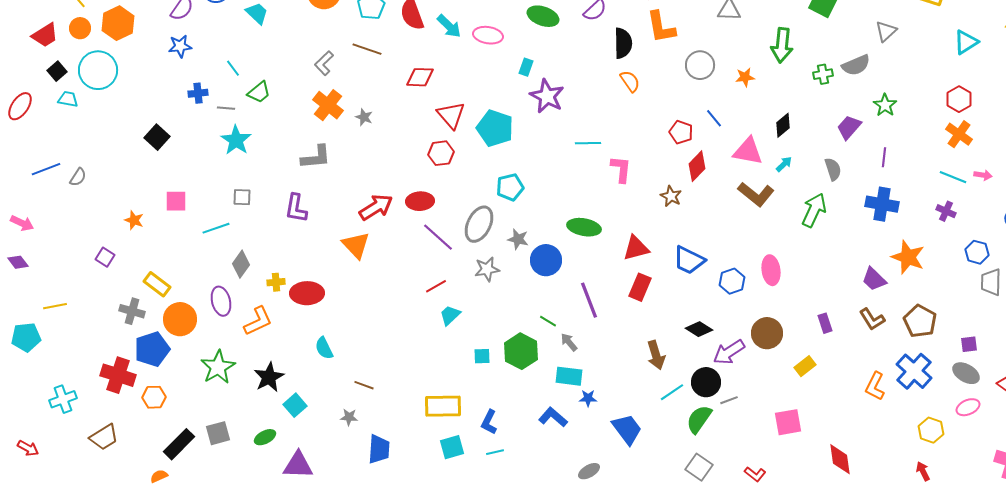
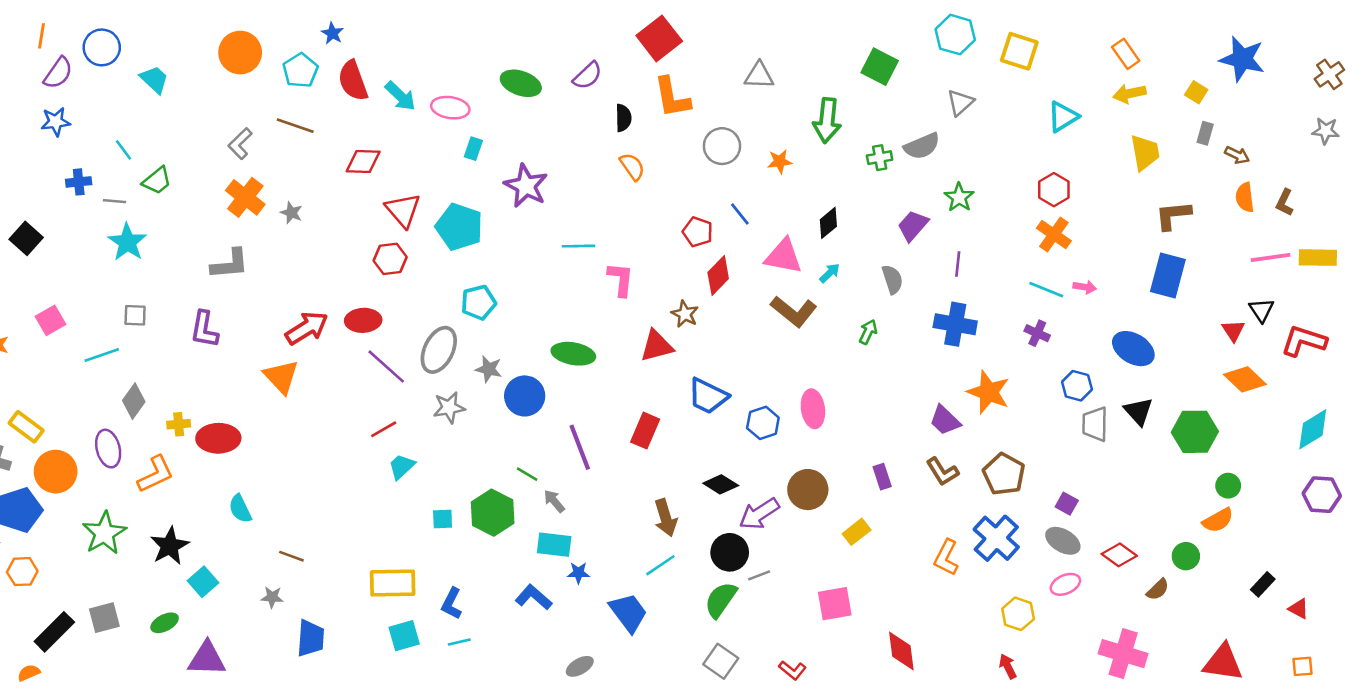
black semicircle: (623, 43) -> (623, 118), size x0.7
cyan rectangle: (526, 67) -> (473, 149), moved
pink square: (176, 201) -> (50, 320), turned -30
green arrow: (814, 210) -> (868, 332), size x0.6
red triangle: (636, 248) -> (657, 346), moved
purple square: (969, 344) -> (1067, 504), turned 36
cyan line: (672, 392) -> (660, 565), moved

